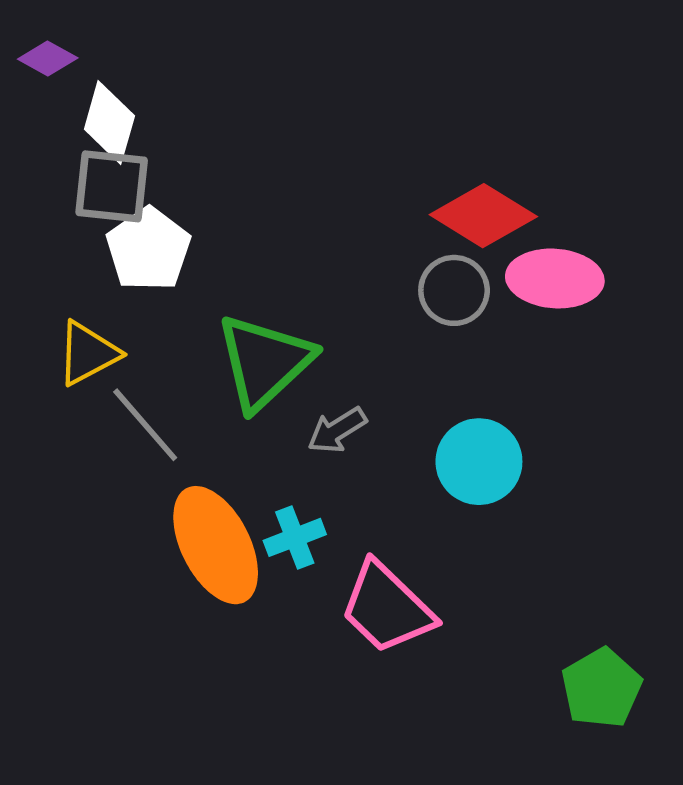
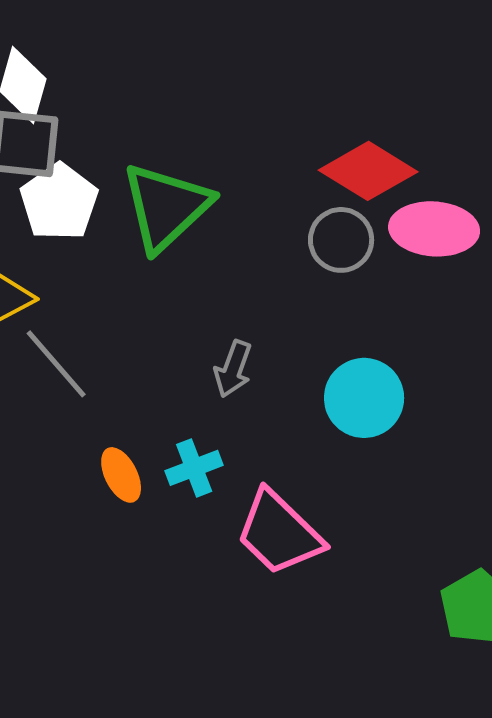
green triangle: (264, 362) -> (166, 207), moved
gray arrow: (337, 430) -> (233, 369), turned -38
orange ellipse: (216, 545) -> (121, 475), size x0.5

